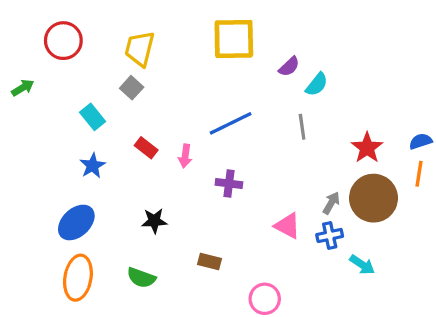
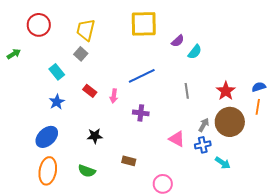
gray line: (302, 127) -> (187, 91), moved

